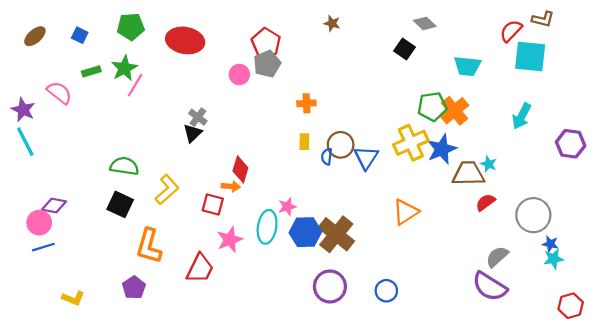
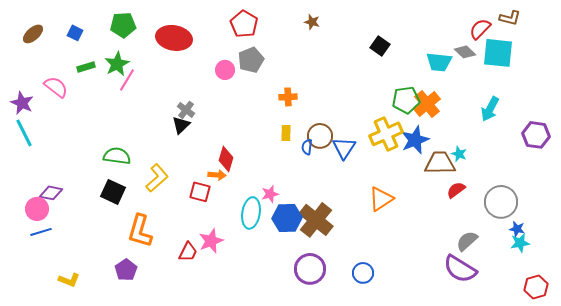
gray diamond: (425, 23) -> (465, 52), moved
red pentagon: (266, 43) -> (244, 24), moved
pink star: (230, 240) -> (211, 241), moved
red trapezoid: (200, 268) -> (188, 252), size x0.7

